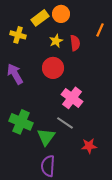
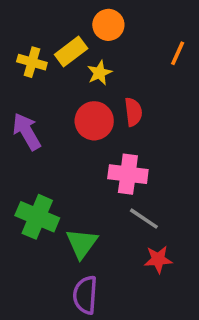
yellow rectangle: (40, 18) -> (71, 52), moved
red semicircle: (75, 43) -> (133, 112), moved
pink cross: (72, 98) -> (128, 174), turned -30
gray line: (65, 123) -> (144, 219), moved

